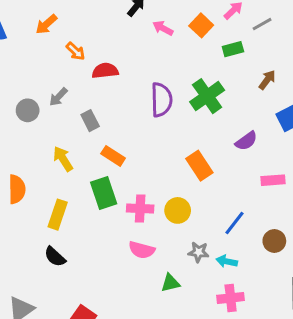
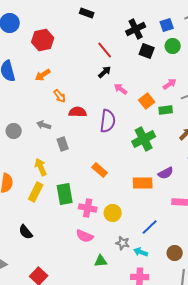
orange square: (201, 25) -> (147, 101), moved
gray arrow: (58, 97) -> (44, 125), turned 56
purple semicircle: (161, 100) -> (108, 121), moved
gray circle: (28, 110) -> (14, 131), moved
orange rectangle: (113, 156) -> (100, 170), moved
orange rectangle: (199, 166) -> (143, 183), moved, turned -66
yellow rectangle: (58, 215) -> (36, 192), moved
brown circle: (274, 241) -> (175, 253), moved

